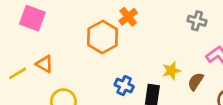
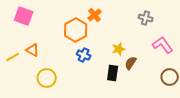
yellow star: (171, 71) -> (119, 49), moved
brown semicircle: (196, 81) -> (131, 63), moved
blue cross: (124, 86) -> (84, 55), moved

